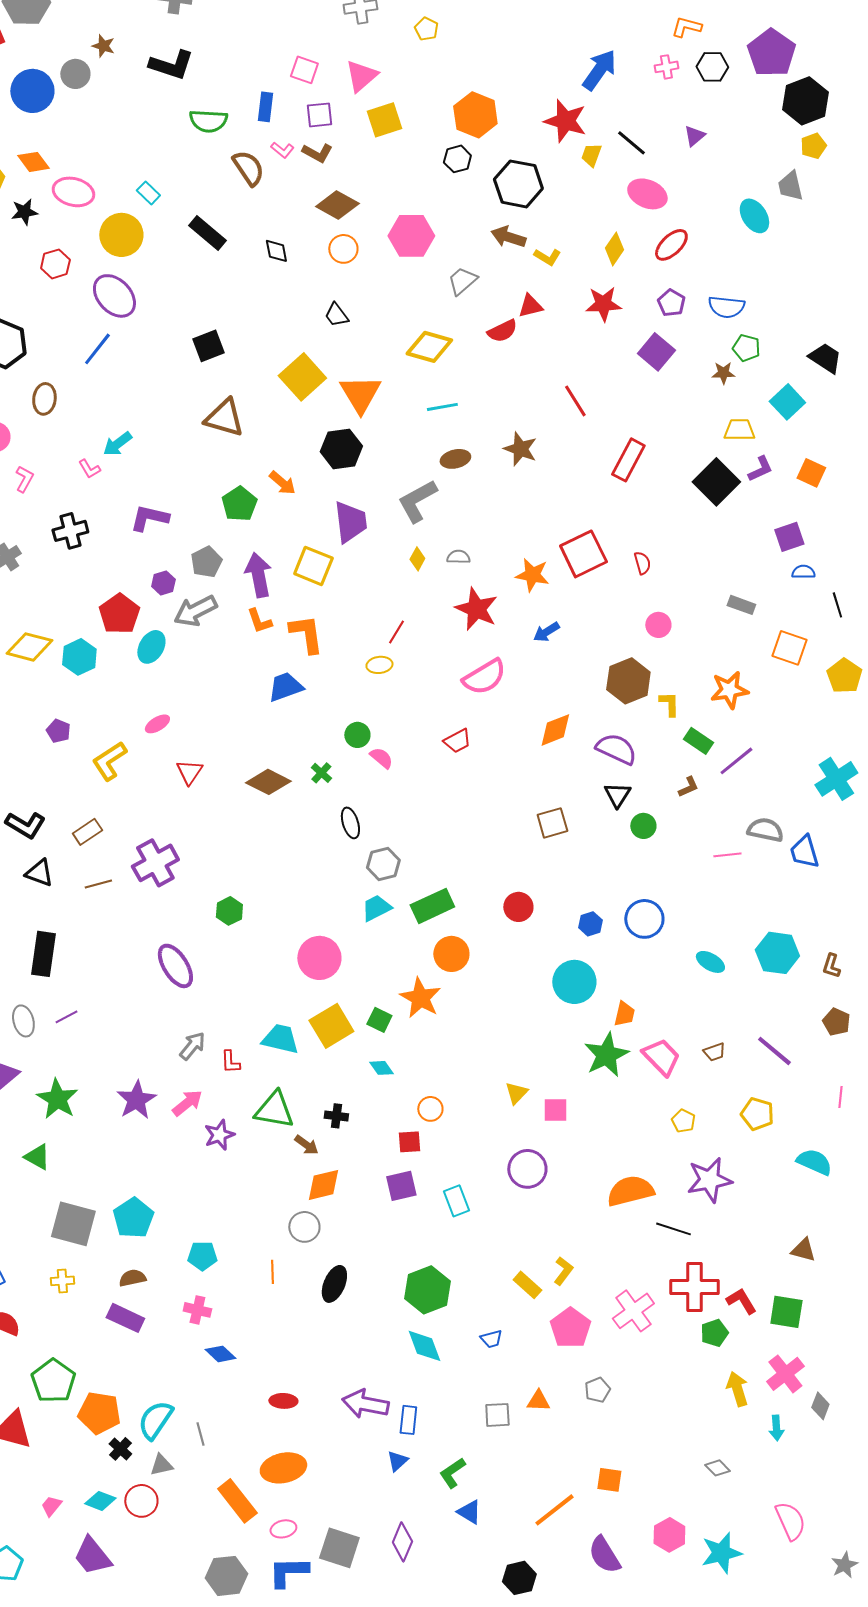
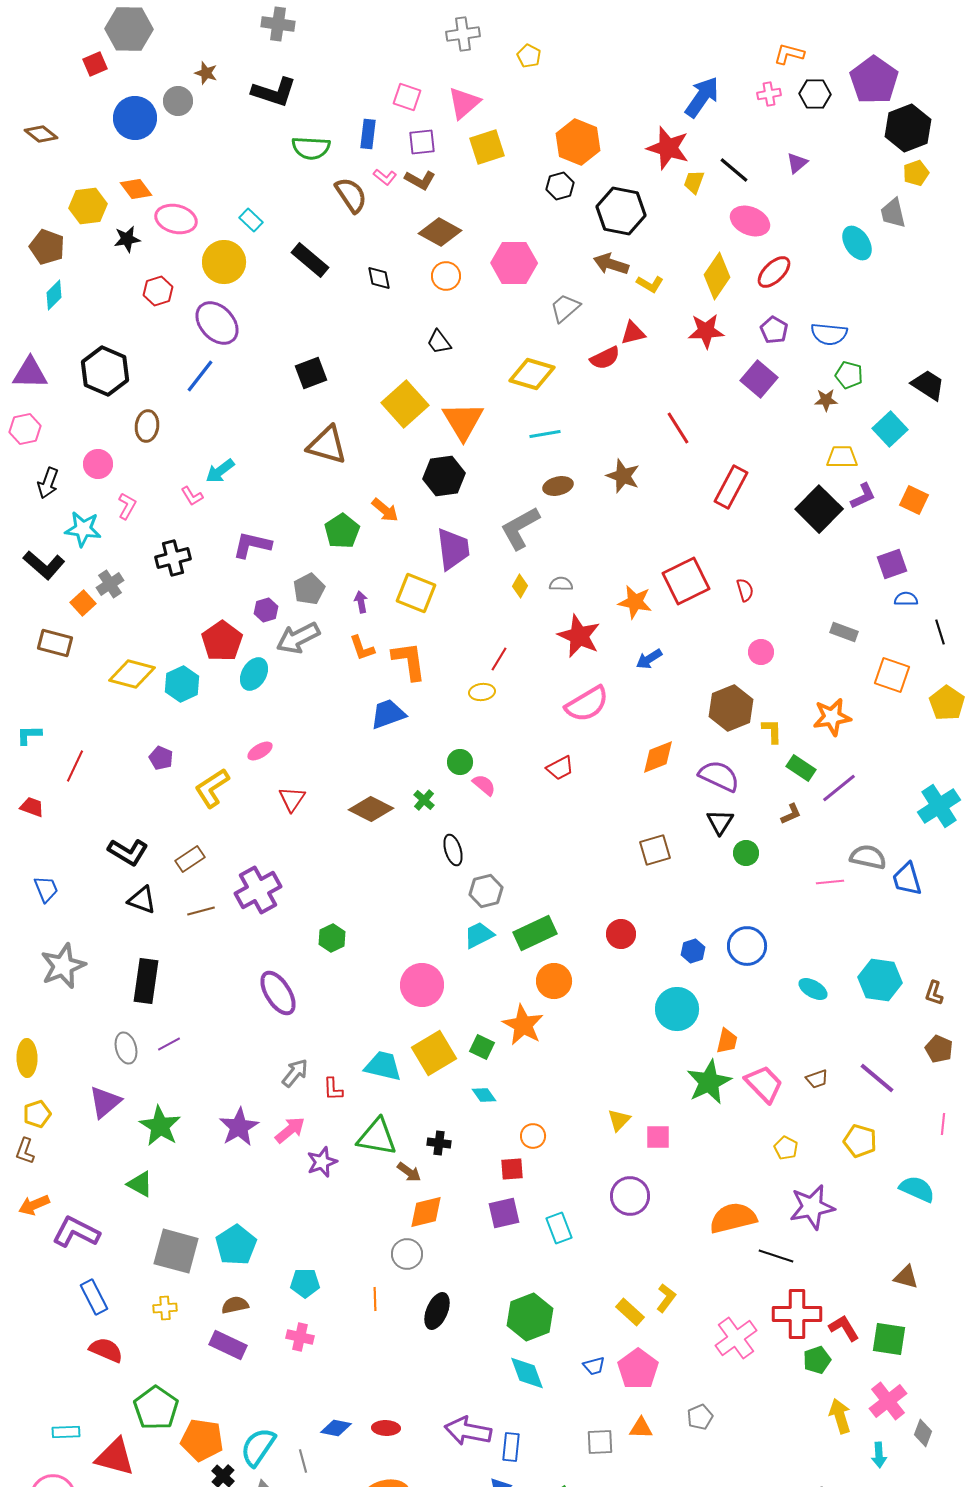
yellow diamond: (614, 249) -> (717, 276), size x1.4
purple arrow: (258, 575) -> (361, 602), size x0.5
pink pentagon: (570, 1328) -> (638, 1369), moved
blue diamond: (220, 1354) -> (336, 1428), moved, turned -32

